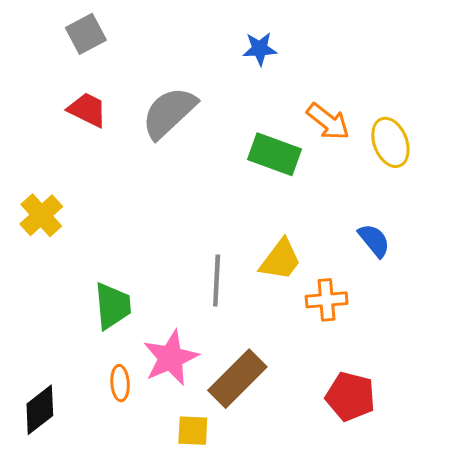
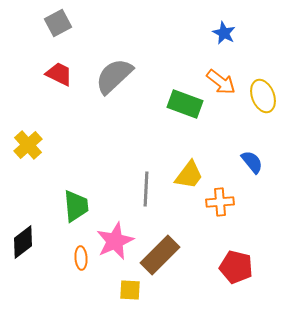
blue star: (260, 49) -> (224, 33), moved, turned 30
black diamond: (40, 410) -> (23, 242), moved

